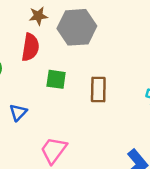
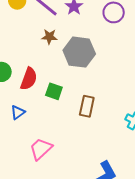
red semicircle: (30, 47) -> (29, 79), moved

